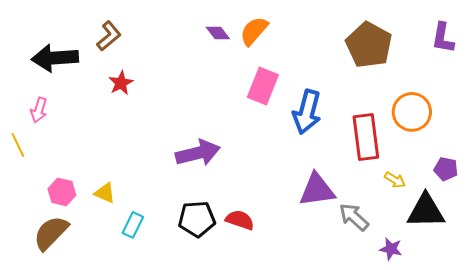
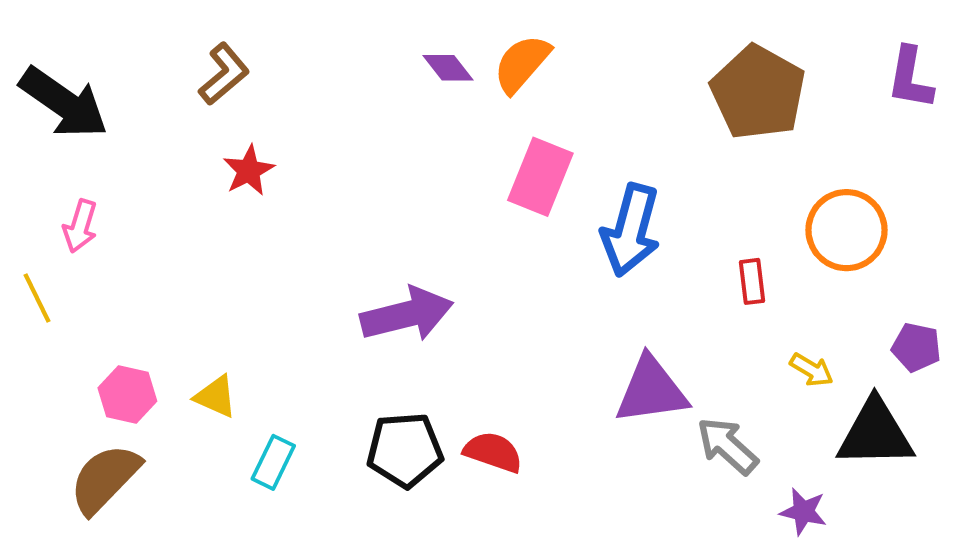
black arrow: (55, 58) -> (64, 103), moved, turned -141
red rectangle: (366, 137) -> (752, 281), size x0.5

